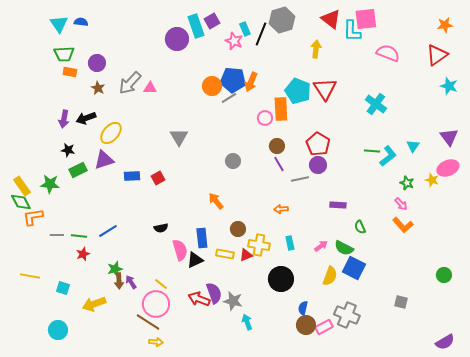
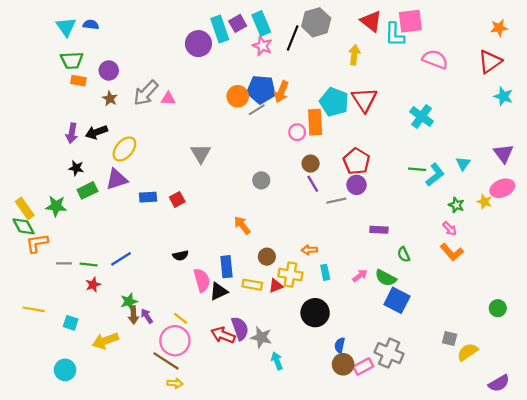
cyan rectangle: (245, 29) -> (261, 23), moved, size x1.5
orange arrow: (281, 209) -> (309, 250), moved
yellow semicircle: (330, 276) -> (468, 352), moved, turned -144

